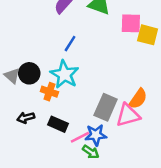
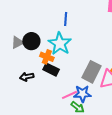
blue line: (70, 44) -> (66, 19), turned -32
gray triangle: (12, 76) -> (17, 42), turned 48
black rectangle: (58, 124) -> (51, 69), moved

